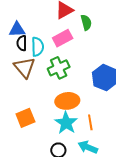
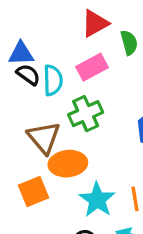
black semicircle: (22, 43) -> (28, 75), turned 126
brown triangle: (24, 68) -> (44, 138), moved
orange ellipse: (67, 101) -> (68, 164), moved

